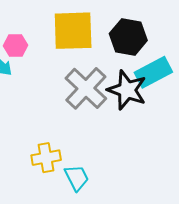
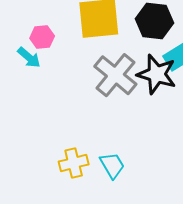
yellow cross: (46, 158) -> (74, 163), moved

